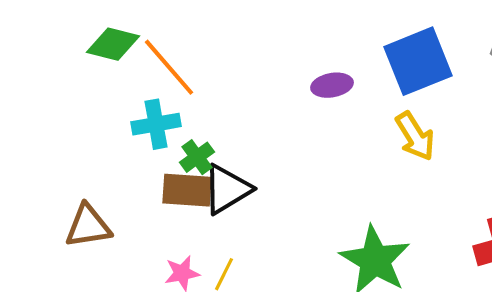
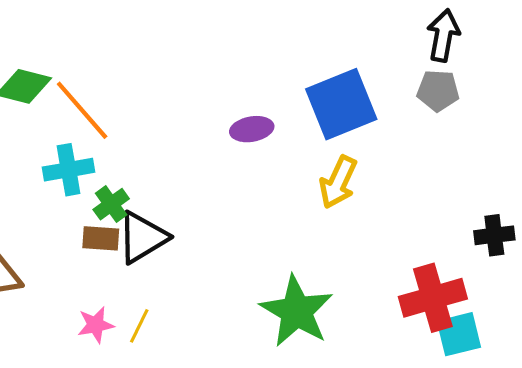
yellow arrow: (415, 136) -> (338, 182), turned 57
brown rectangle: (187, 190) -> (101, 238), size x0.7

